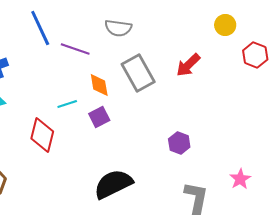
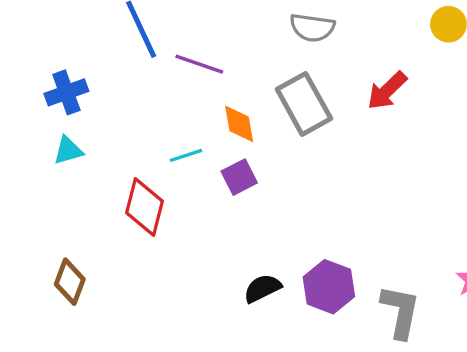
gray semicircle: (118, 28) -> (312, 28), moved
purple hexagon: (179, 143) -> (329, 287), moved, size x1.4
black semicircle: (113, 184) -> (262, 288), size x0.6

